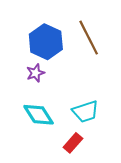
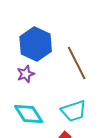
brown line: (89, 38) -> (77, 63), moved

